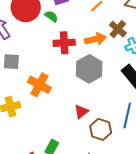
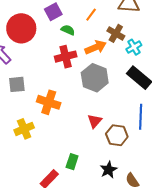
green semicircle: (51, 16) -> (68, 30), moved

